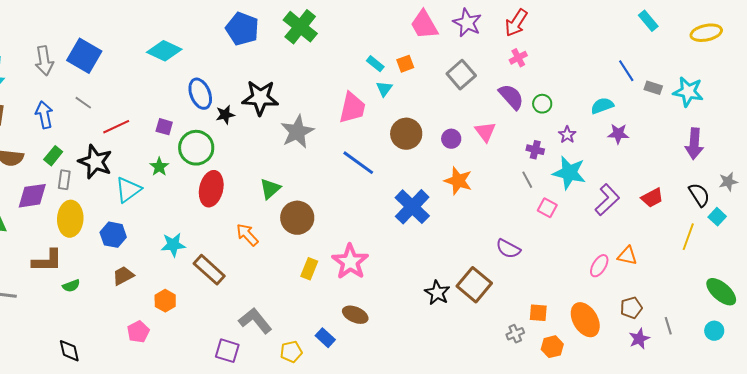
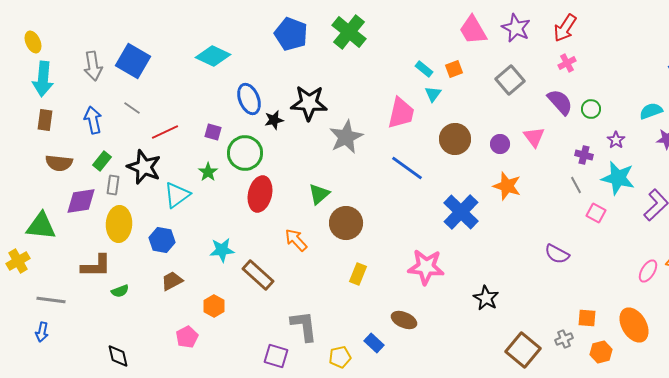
pink star: (350, 262) -> (426, 267), moved, turned -30
brown square: (474, 285) -> (523, 350), moved
gray L-shape: (255, 321) -> (304, 326), turned 32

